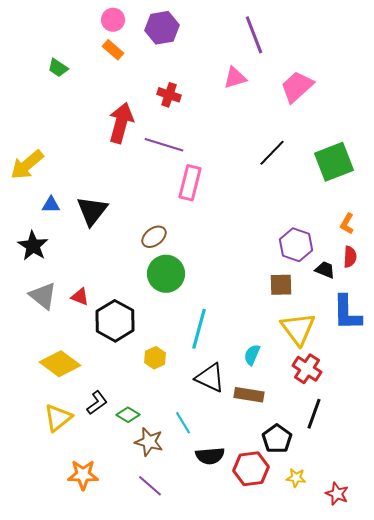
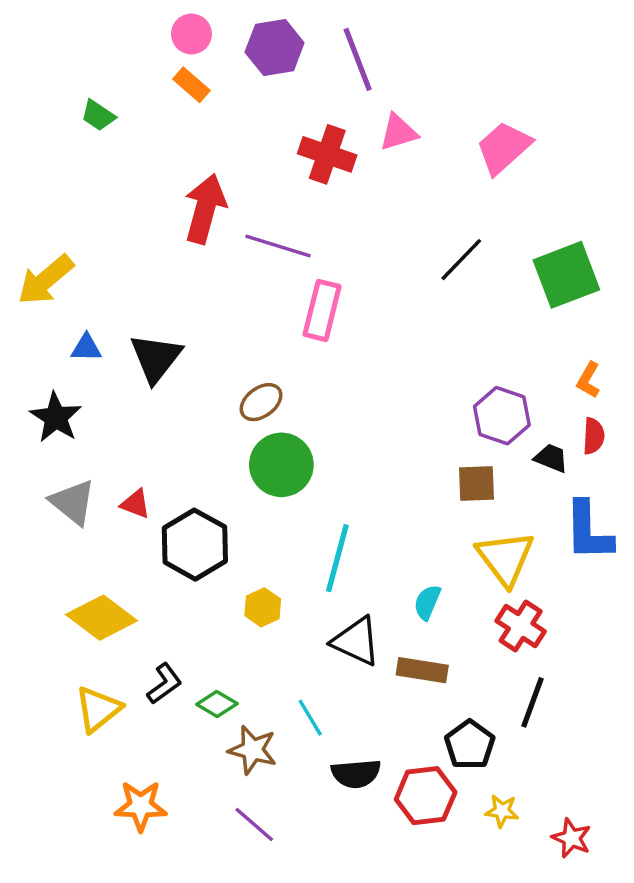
purple line: (254, 35) -> (358, 59), moved
red cross: (169, 95) -> (327, 154), moved, size x1.4

